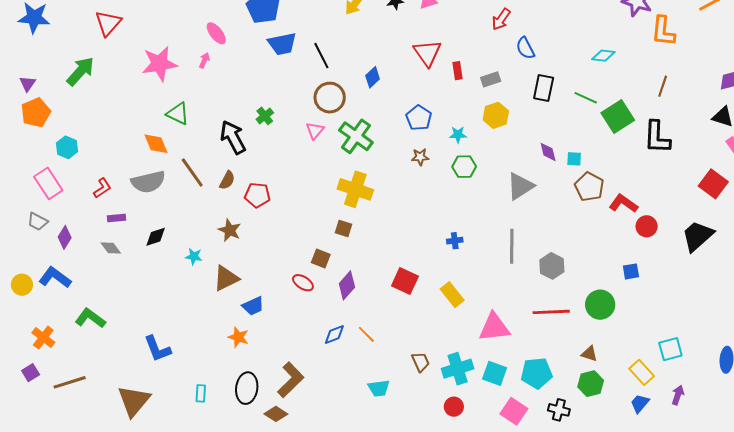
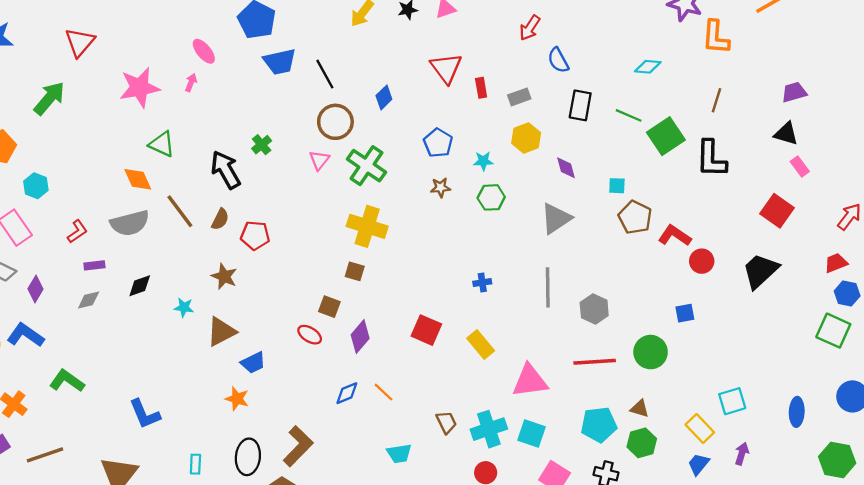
purple diamond: (548, 152) -> (566, 168), moved
gray diamond: (111, 248) -> (89, 300), turned -65
cyan pentagon: (537, 373) -> (599, 425), moved

